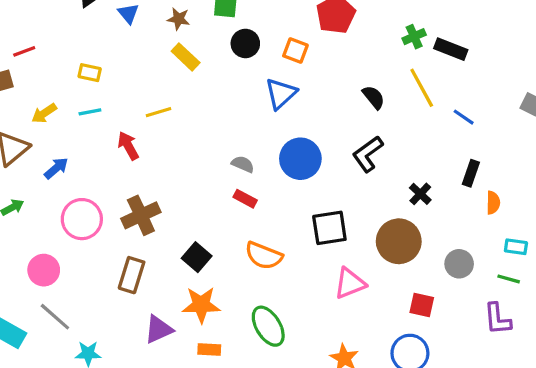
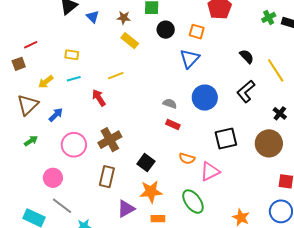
yellow line: (422, 88) -> (276, 70), moved
orange semicircle: (264, 256) -> (187, 159), size x0.7
pink triangle: (350, 283) -> (210, 172), moved

